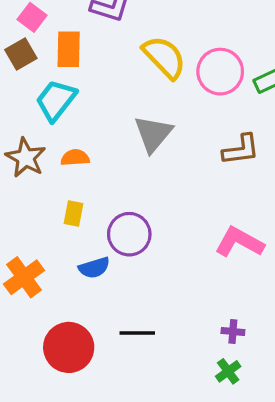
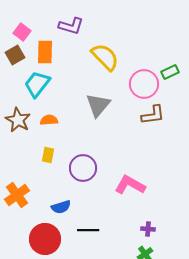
pink circle: (220, 72) -> (144, 84), moved
pink L-shape: (239, 242) -> (130, 185), moved
blue semicircle: (94, 268) -> (61, 207), moved

